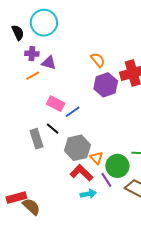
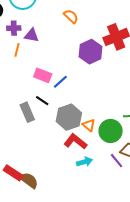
orange semicircle: (98, 60) -> (71, 16), moved
orange line: (33, 76) -> (17, 50), turned -40
purple line: (106, 180) -> (116, 161), moved
red rectangle: (16, 198) -> (13, 173), turned 54

